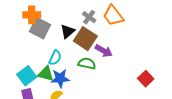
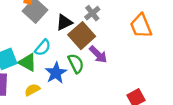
orange trapezoid: (113, 16) -> (141, 26), moved
green semicircle: (87, 64) -> (76, 63), turned 36
blue star: (60, 78) -> (56, 73), moved, turned 30

